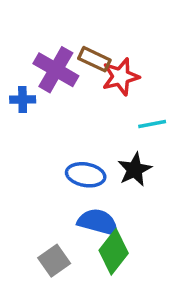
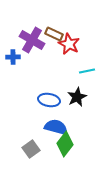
red star: (121, 77) -> (69, 44), turned -30

